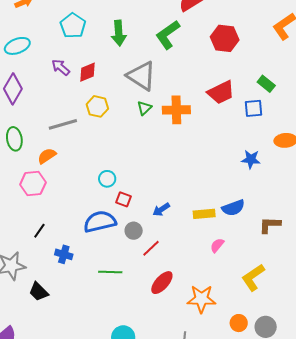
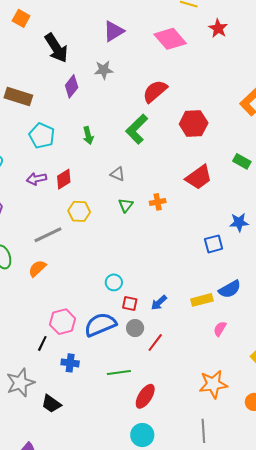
green arrow: (119, 33) -> (88, 136), size x0.7
purple arrow: (61, 67) -> (36, 179), turned -42
gray triangle: (141, 76) -> (118, 174), size x0.5
blue square: (253, 108) -> (214, 244), moved
orange cross: (176, 110) -> (158, 202), size x0.6
blue star: (251, 159) -> (239, 222), moved
cyan circle: (107, 179) -> (114, 282), moved
pink hexagon: (33, 183) -> (63, 322), moved
red square: (124, 199) -> (130, 304), moved
red ellipse: (162, 283) -> (145, 396), moved

